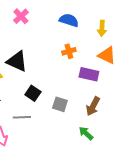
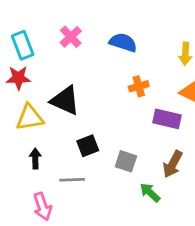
blue semicircle: (69, 20) -> (123, 42), moved
black square: (33, 93) -> (88, 146), turned 35
green arrow: (86, 133) -> (150, 192), moved

